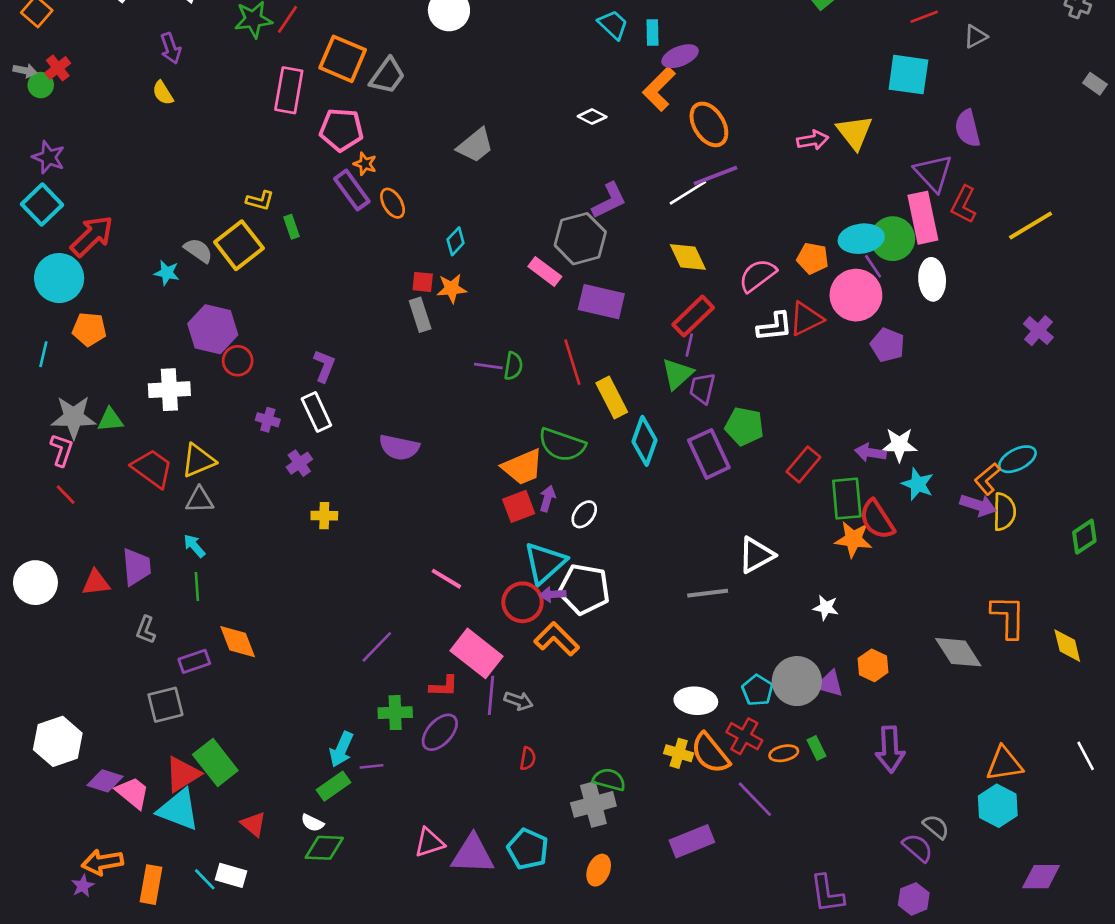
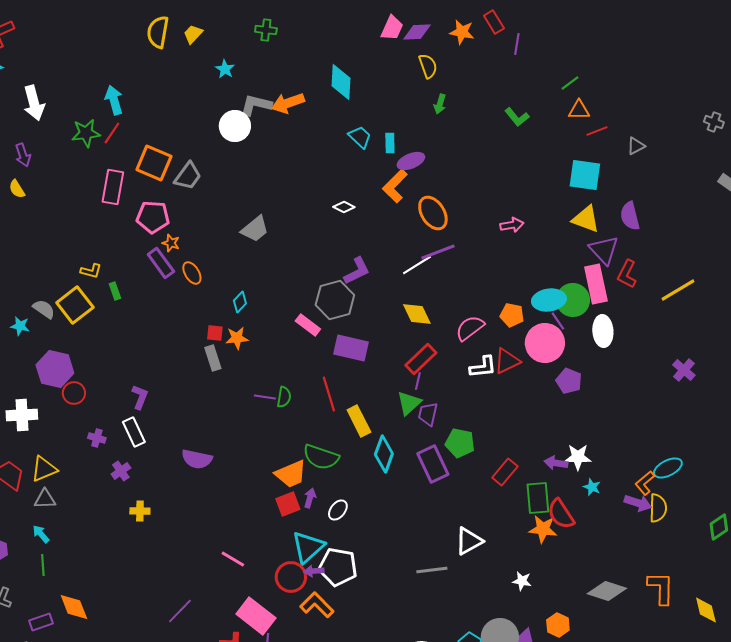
yellow triangle: (855, 132) -> (586, 219), moved, turned -32
cyan star: (918, 484) -> (592, 487), size x0.7
gray diamond: (958, 652) -> (607, 591), moved, turned -39

